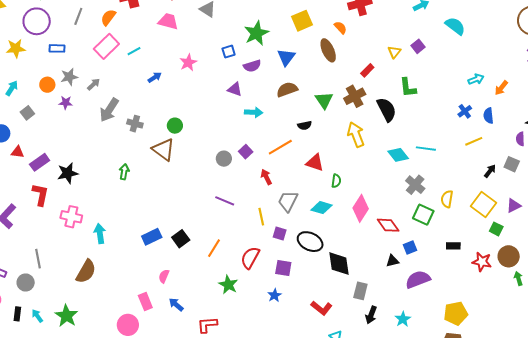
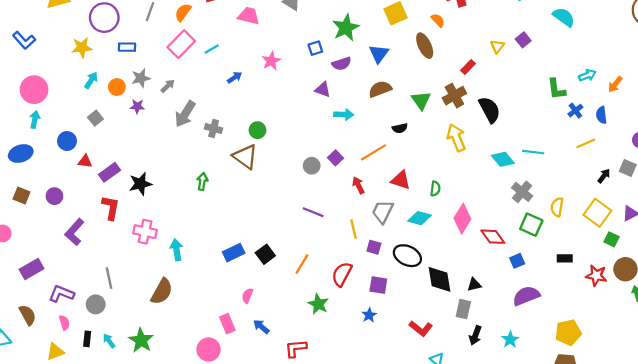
cyan arrow: (12, 88) -> (91, 80), moved
green L-shape: (408, 88) -> (556, 89), moved
red triangle: (315, 163) -> (401, 180), moved
black triangle: (393, 261) -> (474, 285), moved

